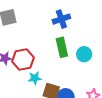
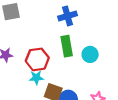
red hexagon: (23, 60) -> (37, 59), moved

